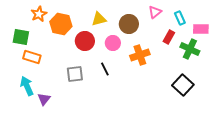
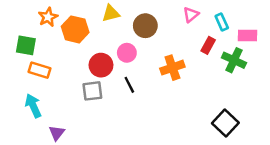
yellow triangle: (99, 19) -> (111, 13), moved
brown circle: (129, 24) -> (145, 26), moved
red circle: (85, 41) -> (101, 65), moved
pink circle: (113, 43) -> (127, 53), moved
black square: (183, 85) -> (225, 123), moved
purple triangle: (44, 99) -> (57, 133), moved

